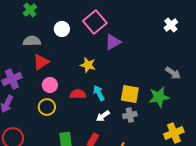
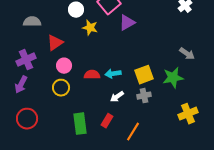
gray semicircle: (32, 41) -> (32, 22), moved
yellow star: (88, 65) -> (90, 28), moved
cyan arrow: (99, 93) -> (113, 74), turned -70
yellow square: (130, 94) -> (144, 75), turned -30

